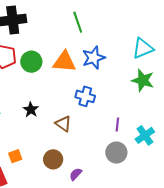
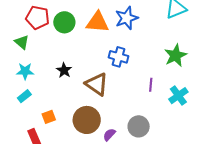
green star: (143, 80) -> (176, 55), moved, turned 30
brown triangle: (63, 124) -> (97, 84), size x1.4
gray circle: (116, 153) -> (139, 126), moved
brown circle: (53, 159) -> (87, 120), size x1.4

